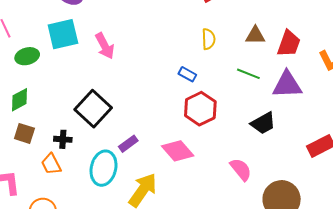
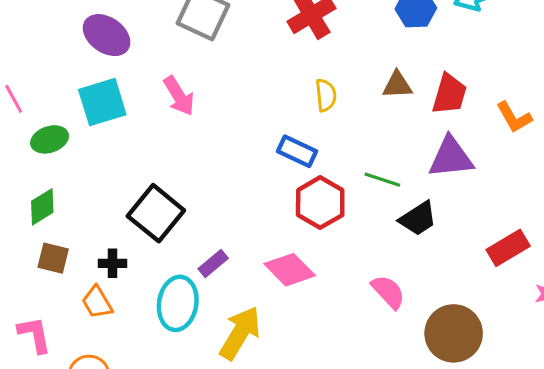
pink arrow: (105, 46) -> (179, 96), moved
blue rectangle: (187, 74) -> (297, 151), size x1.4
green line: (248, 74) -> (382, 180), moved

